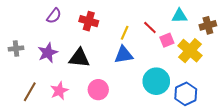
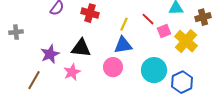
gray cross: (16, 49) -> (16, 32), moved
purple star: (48, 53) -> (50, 54), moved
pink circle: (98, 90) -> (113, 67), moved
pink star: (59, 91) -> (72, 72), moved

